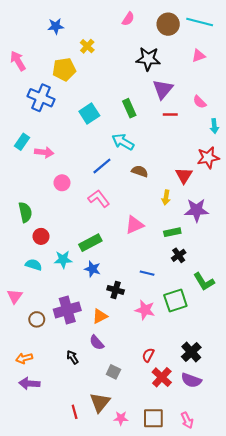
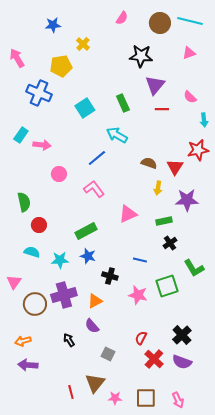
brown semicircle: (140, 171) -> (149, 163), moved
cyan star: (63, 260) -> (60, 260), moved
brown circle: (37, 319) -> (35, 304), size x1.5

